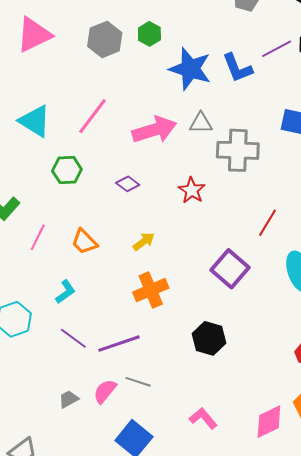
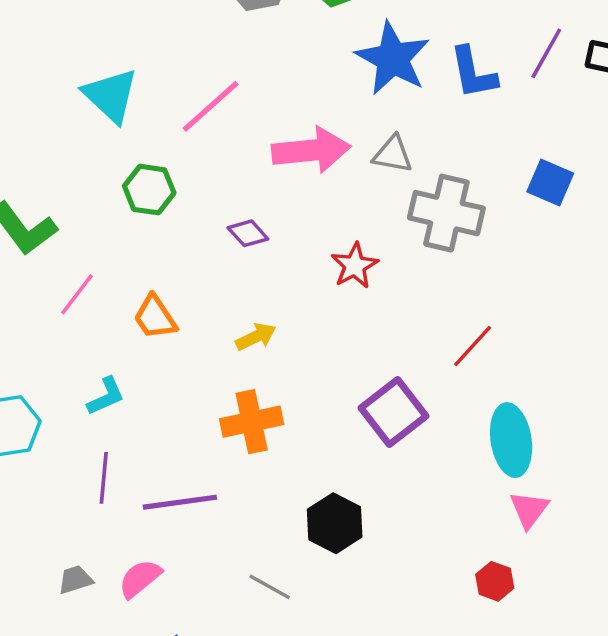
purple line: (277, 49) -> (546, 53), turned -44
purple line: (73, 338) -> (104, 478), turned 48
gray line: (138, 382) -> (270, 587), moved

